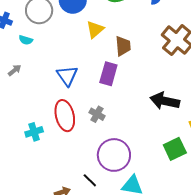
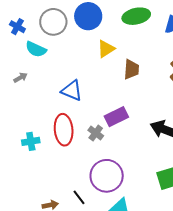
cyan semicircle: (26, 40) -> (36, 49), size x1.5
purple rectangle: (108, 74) -> (116, 117), moved, turned 40
blue triangle: (67, 76) -> (72, 91), turned -40

